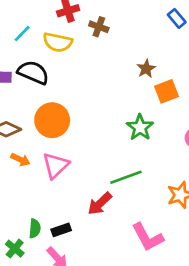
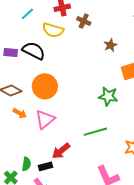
cyan line: (22, 34) -> (27, 14), moved
brown star: (146, 69) -> (111, 45), moved
green star: (140, 127) -> (108, 96), turned -30
red arrow: (100, 204) -> (61, 151), moved

